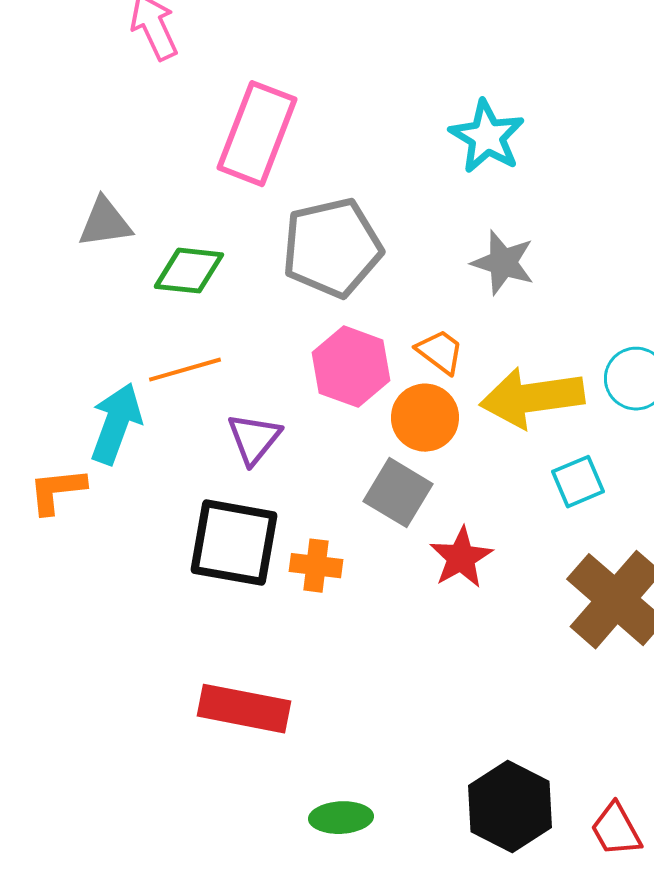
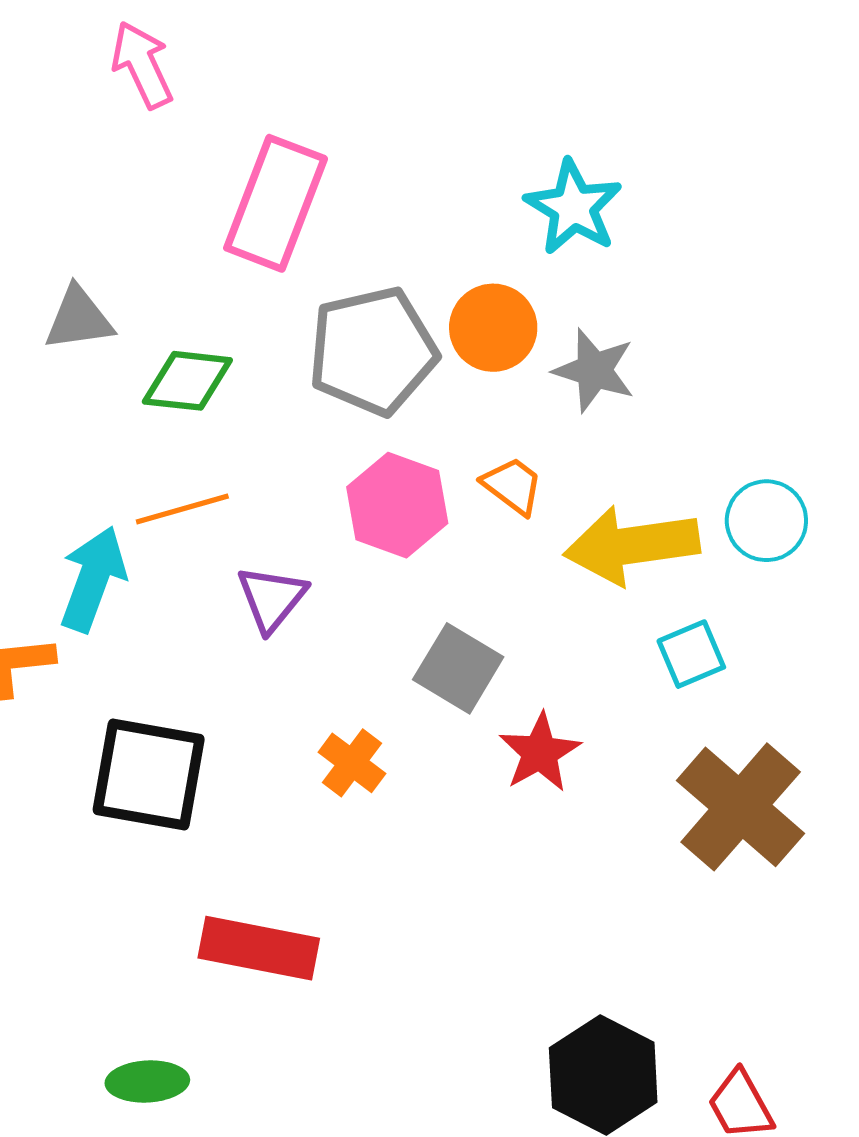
orange circle: (425, 418) -> (493, 328), moved
black square: (234, 543) -> (149, 775), moved
orange cross: (316, 566) -> (352, 763), turned 30
green ellipse: (341, 818) -> (147, 1081), moved

